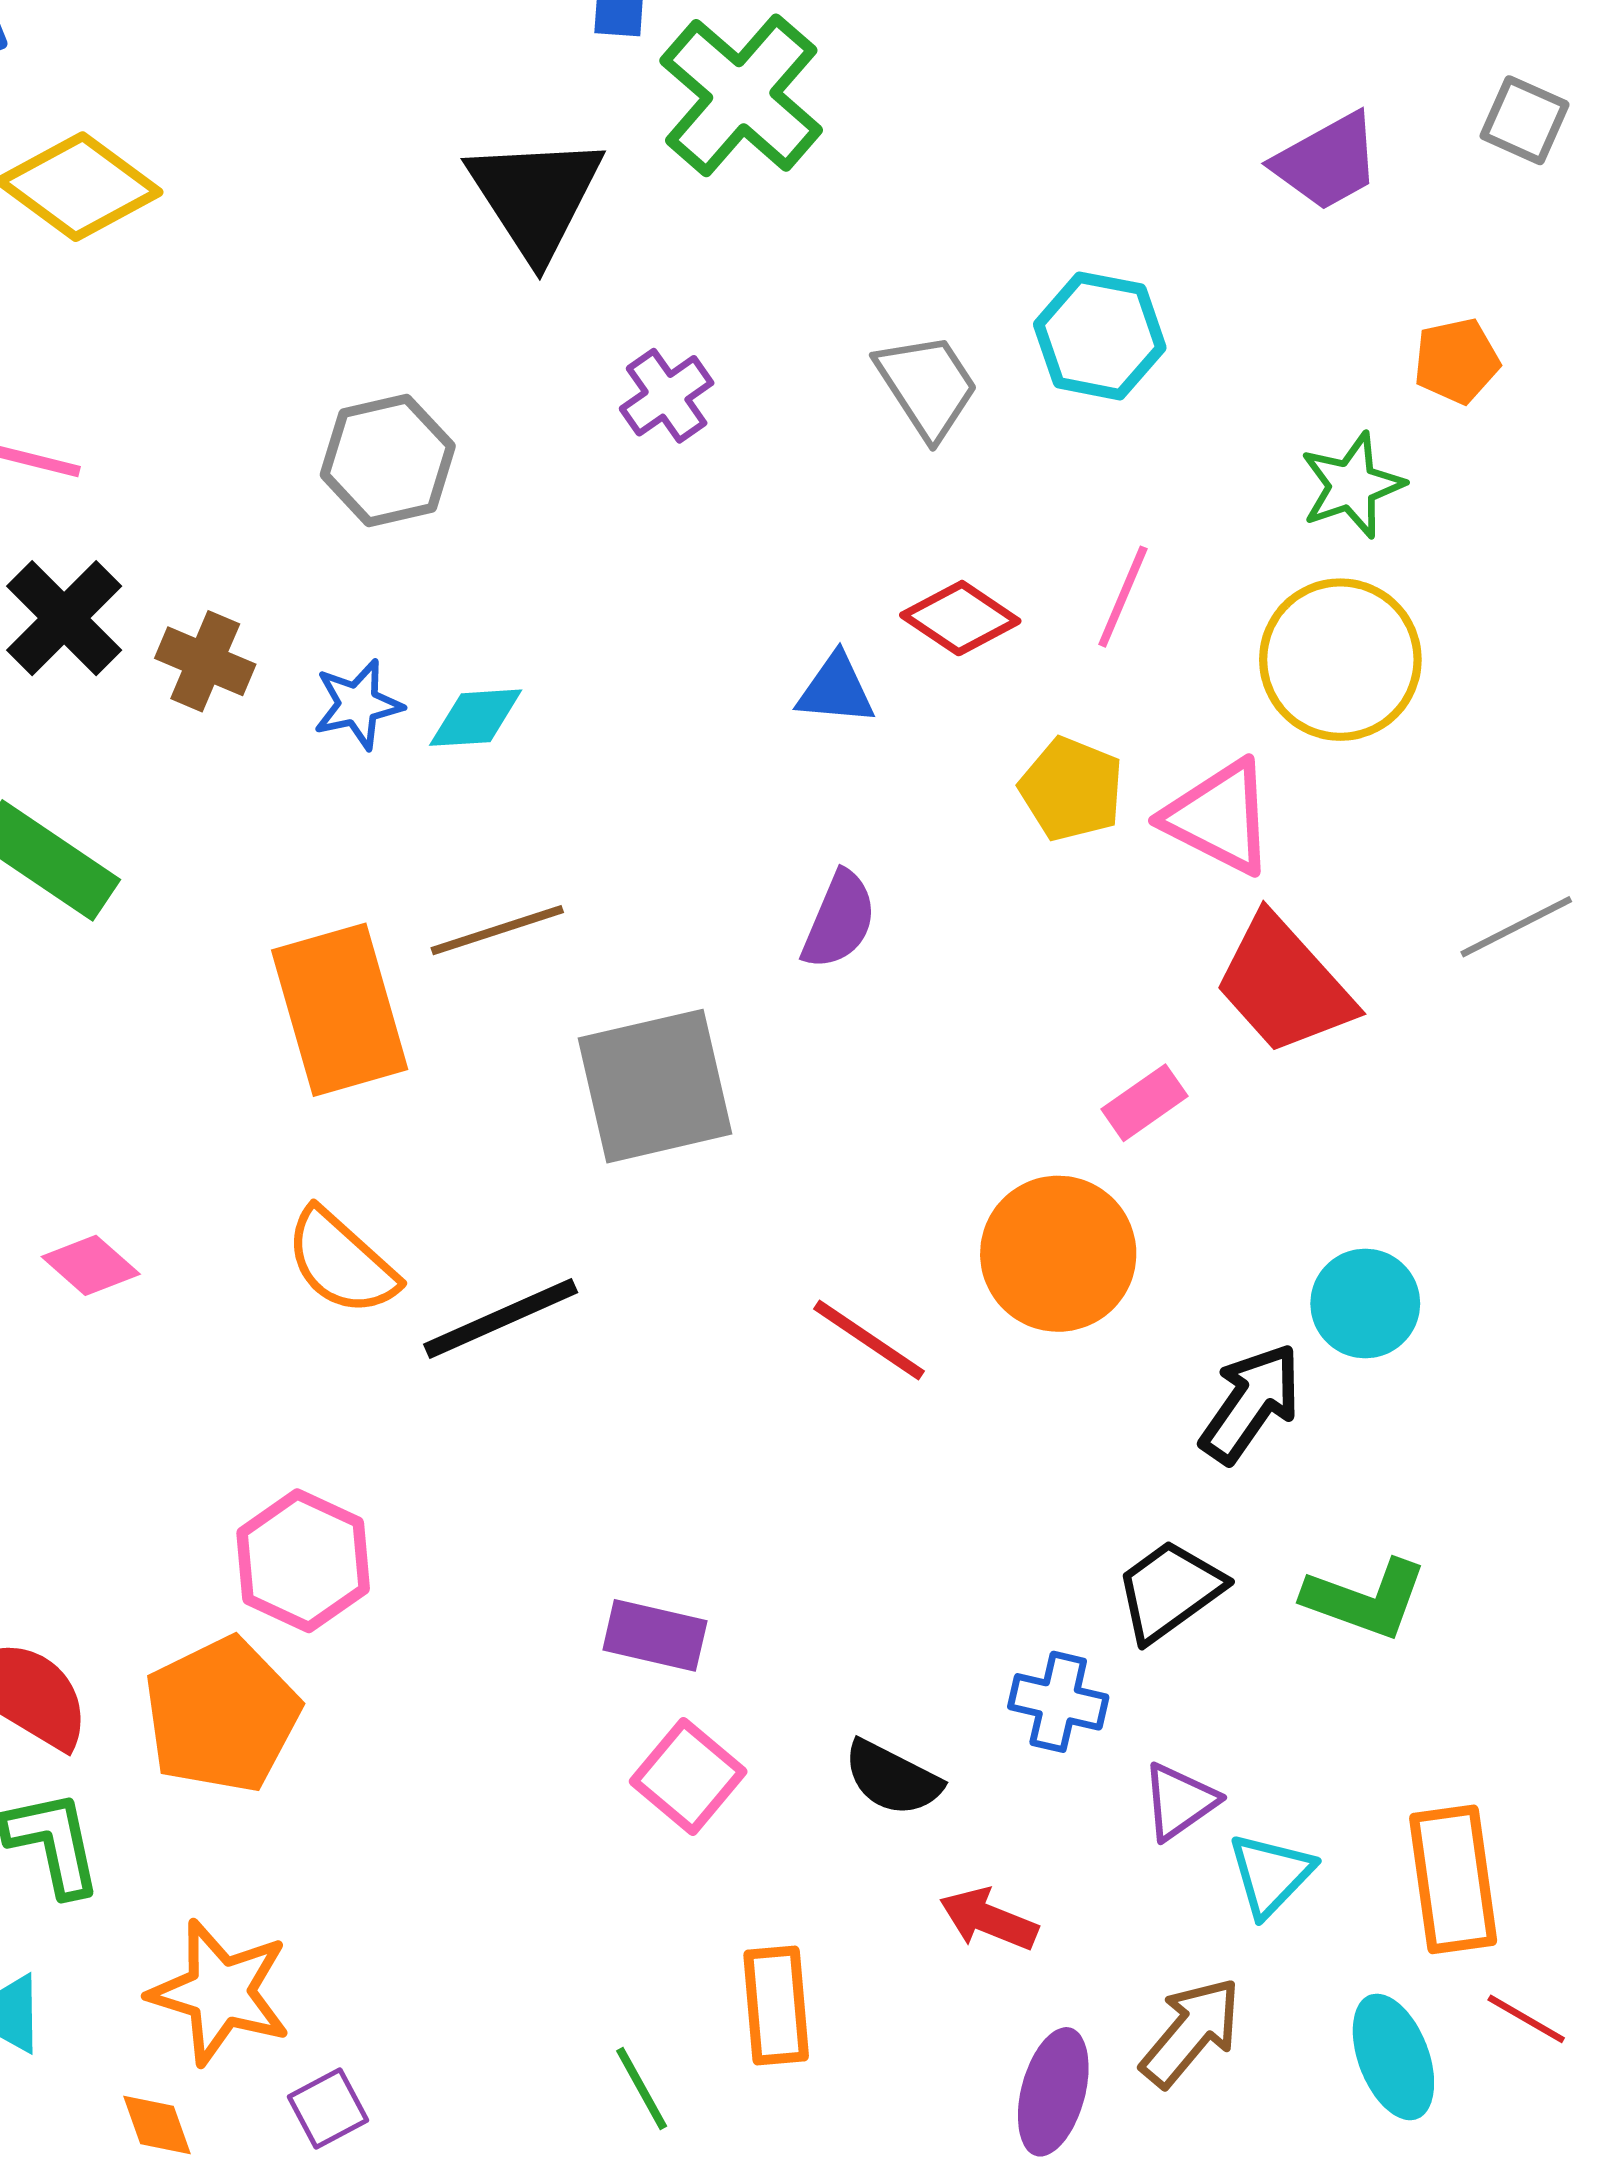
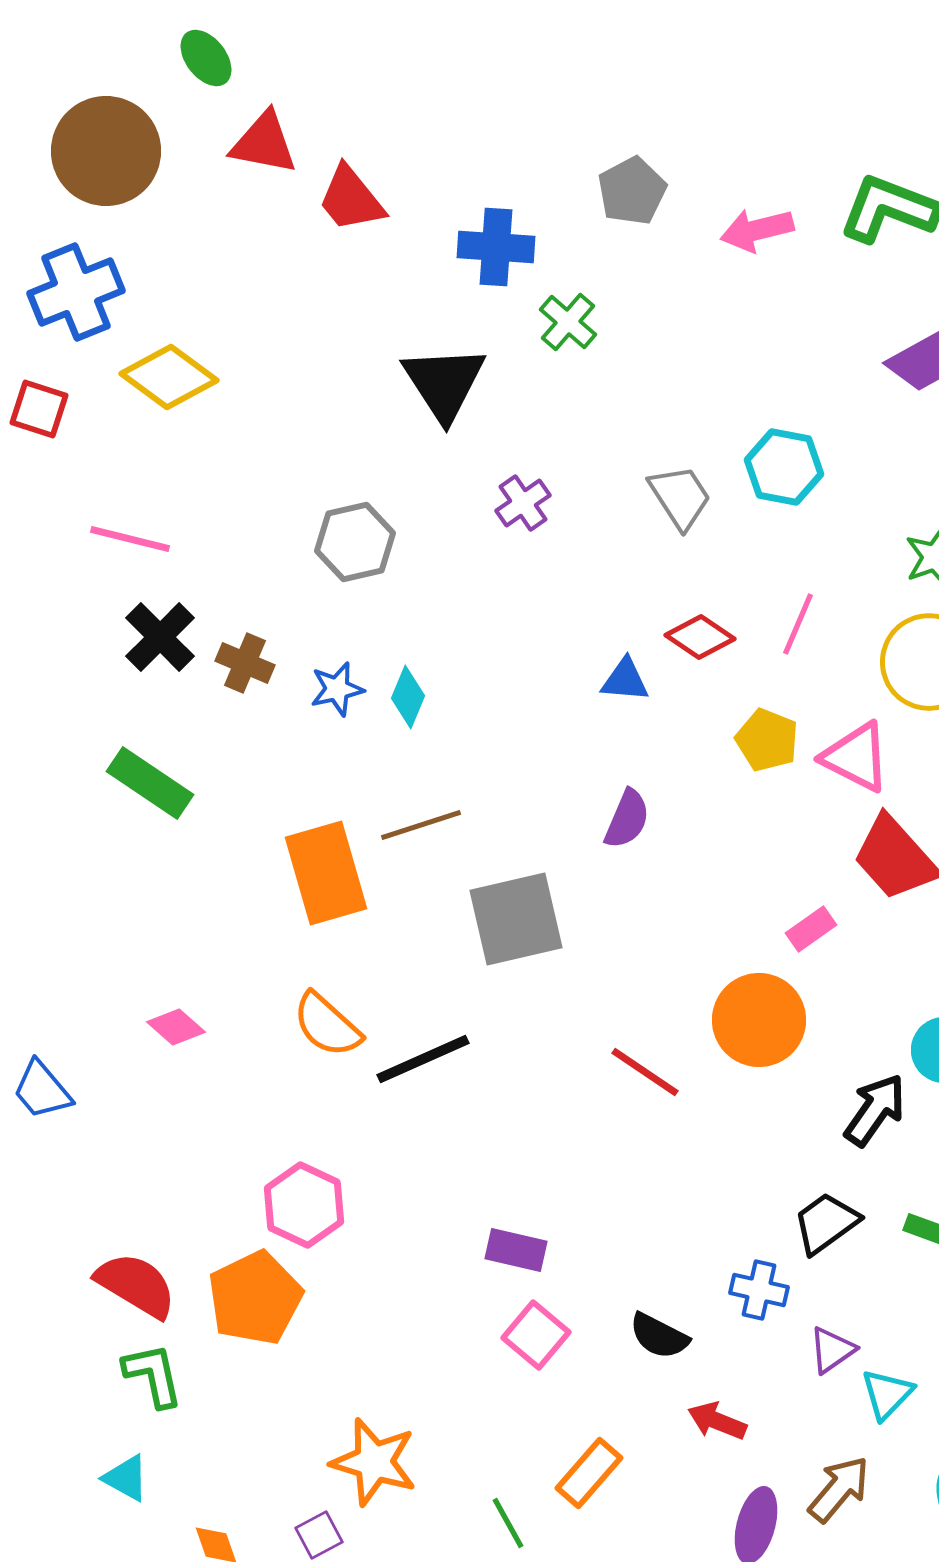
green cross: (741, 95) -> (568, 322), size x0.6
cyan diamond: (476, 718) -> (408, 697), turned -64
orange star: (220, 1992) -> (374, 1462), moved
orange rectangle: (776, 2006) -> (589, 1473), turned 46

